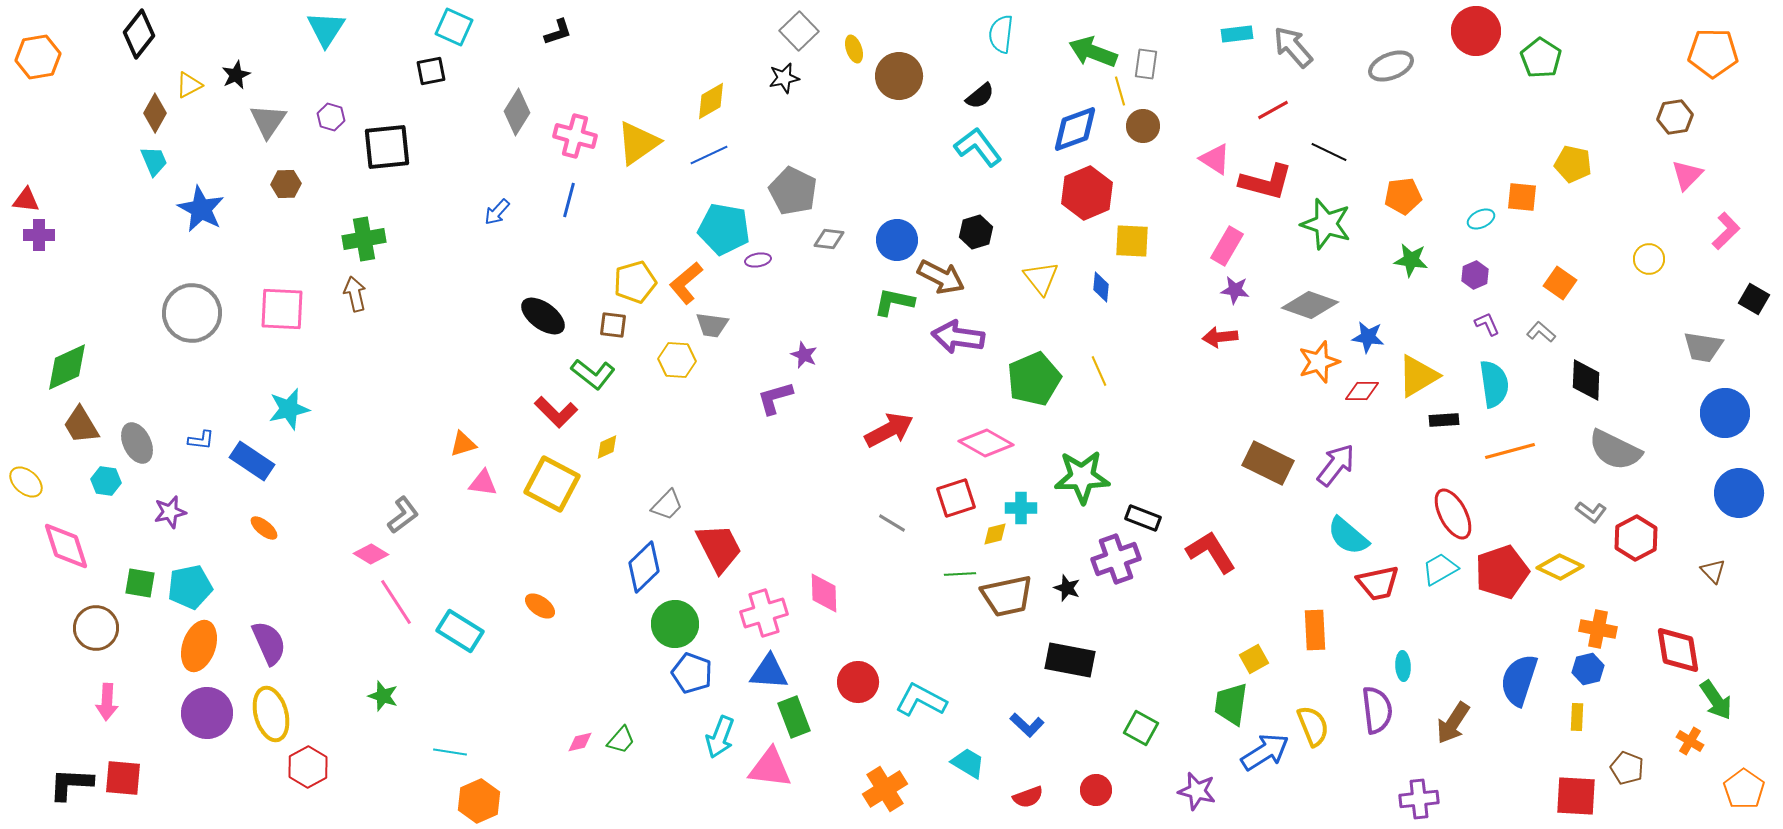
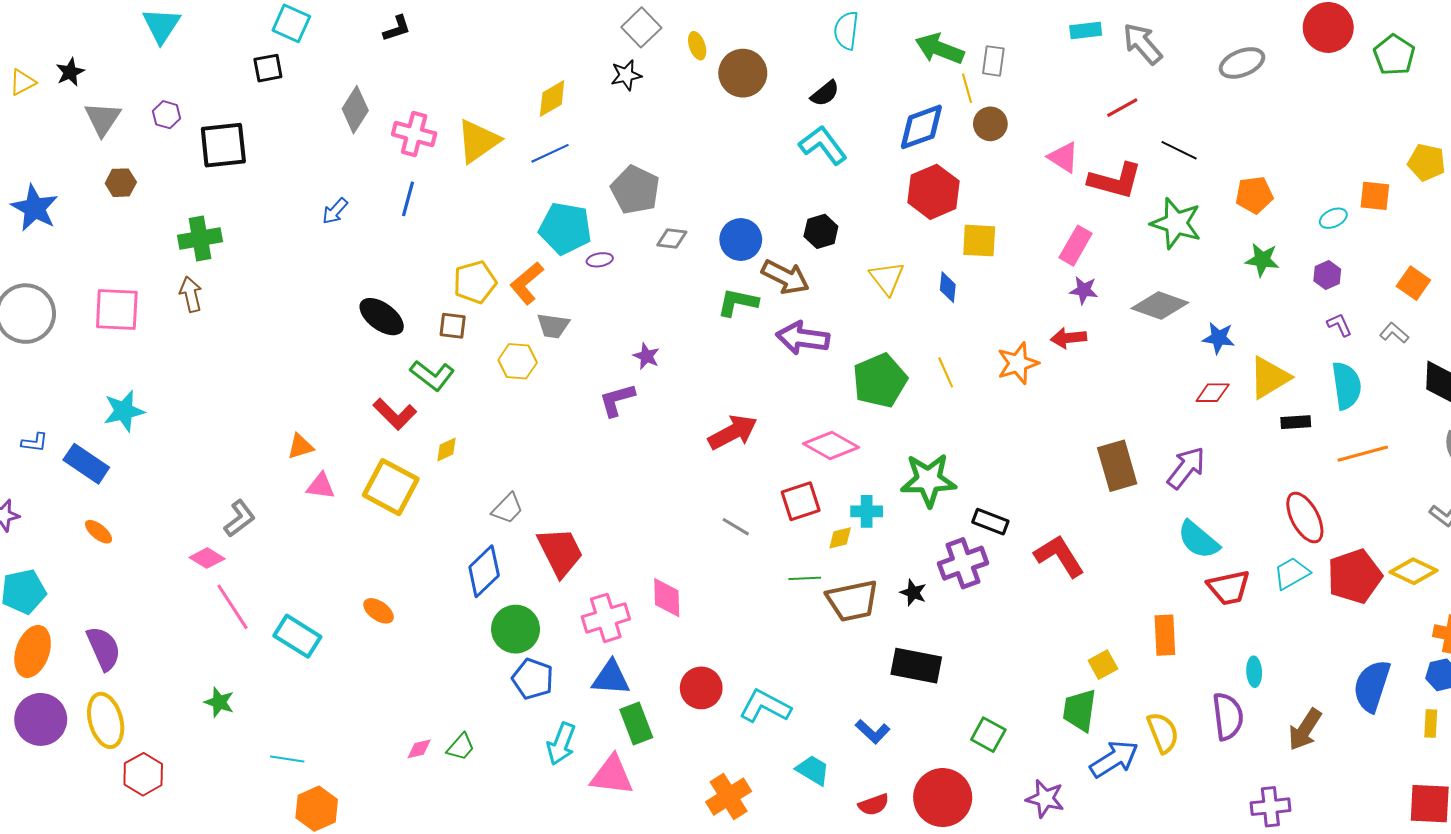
orange star: (1319, 362) -> (1018, 363), moved
brown rectangle: (1268, 463) -> (1117, 466), turned 48
red circle: (1096, 790) -> (943, 798), size x1.8

